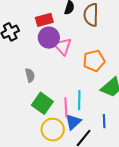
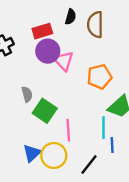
cyan line: (79, 100) -> (103, 128), moved
green square: (42, 103) -> (45, 111), moved
blue triangle: (73, 122) -> (32, 153), moved

